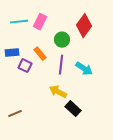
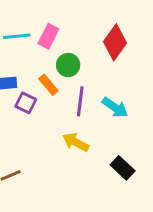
green circle: (62, 40) -> (68, 65), moved
black rectangle: (73, 109) -> (123, 168), moved

